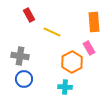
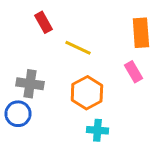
orange hexagon: (72, 62) -> (87, 93), moved
blue circle: (24, 79) -> (18, 114), moved

